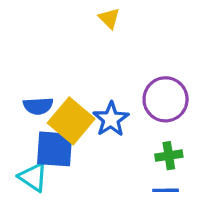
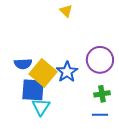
cyan triangle: (33, 177) -> (41, 107), moved, turned 30

